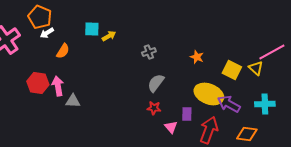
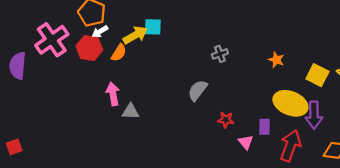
yellow arrow: (109, 36) -> (135, 35), moved, size x1.5
red hexagon: (38, 83) -> (89, 48), moved
gray semicircle: (156, 83) -> (198, 90), moved
purple arrow: (229, 104) -> (314, 115), turned -120

